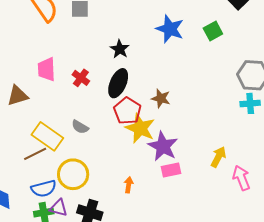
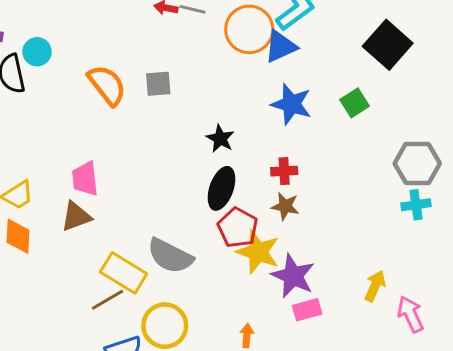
pink trapezoid: (46, 69) -> (85, 179), moved
red cross: (81, 78) -> (284, 171), moved, turned -36
gray semicircle: (80, 127) -> (170, 256), size x1.8

